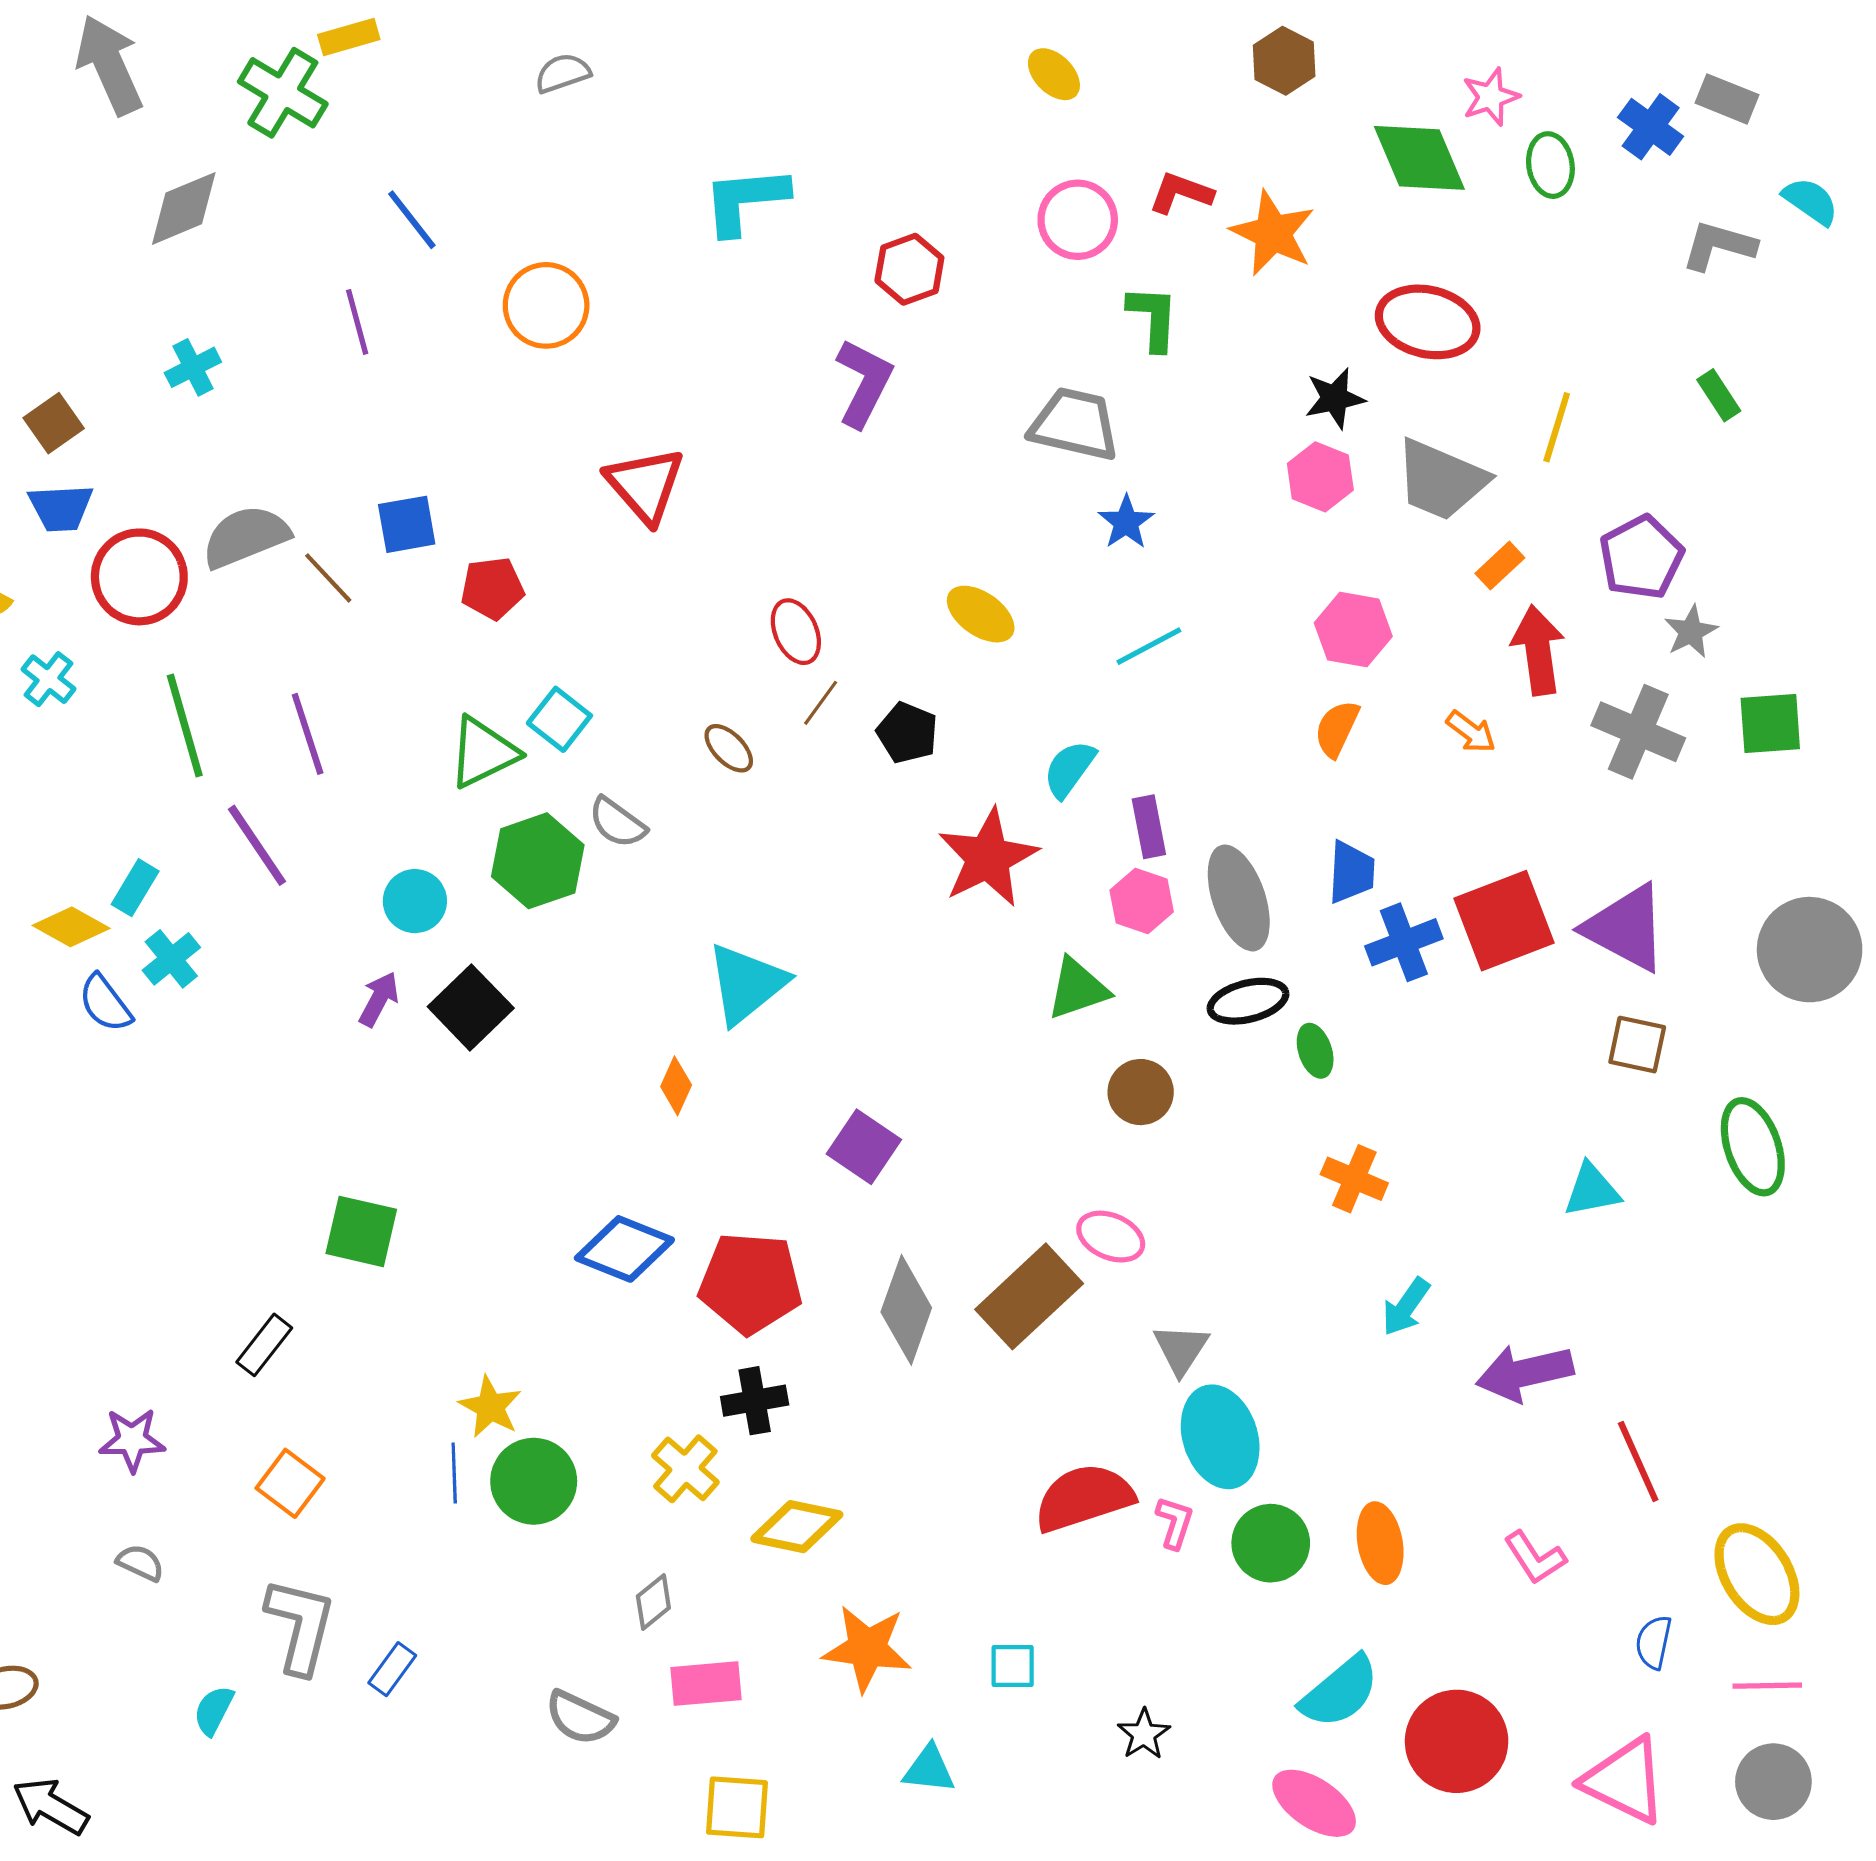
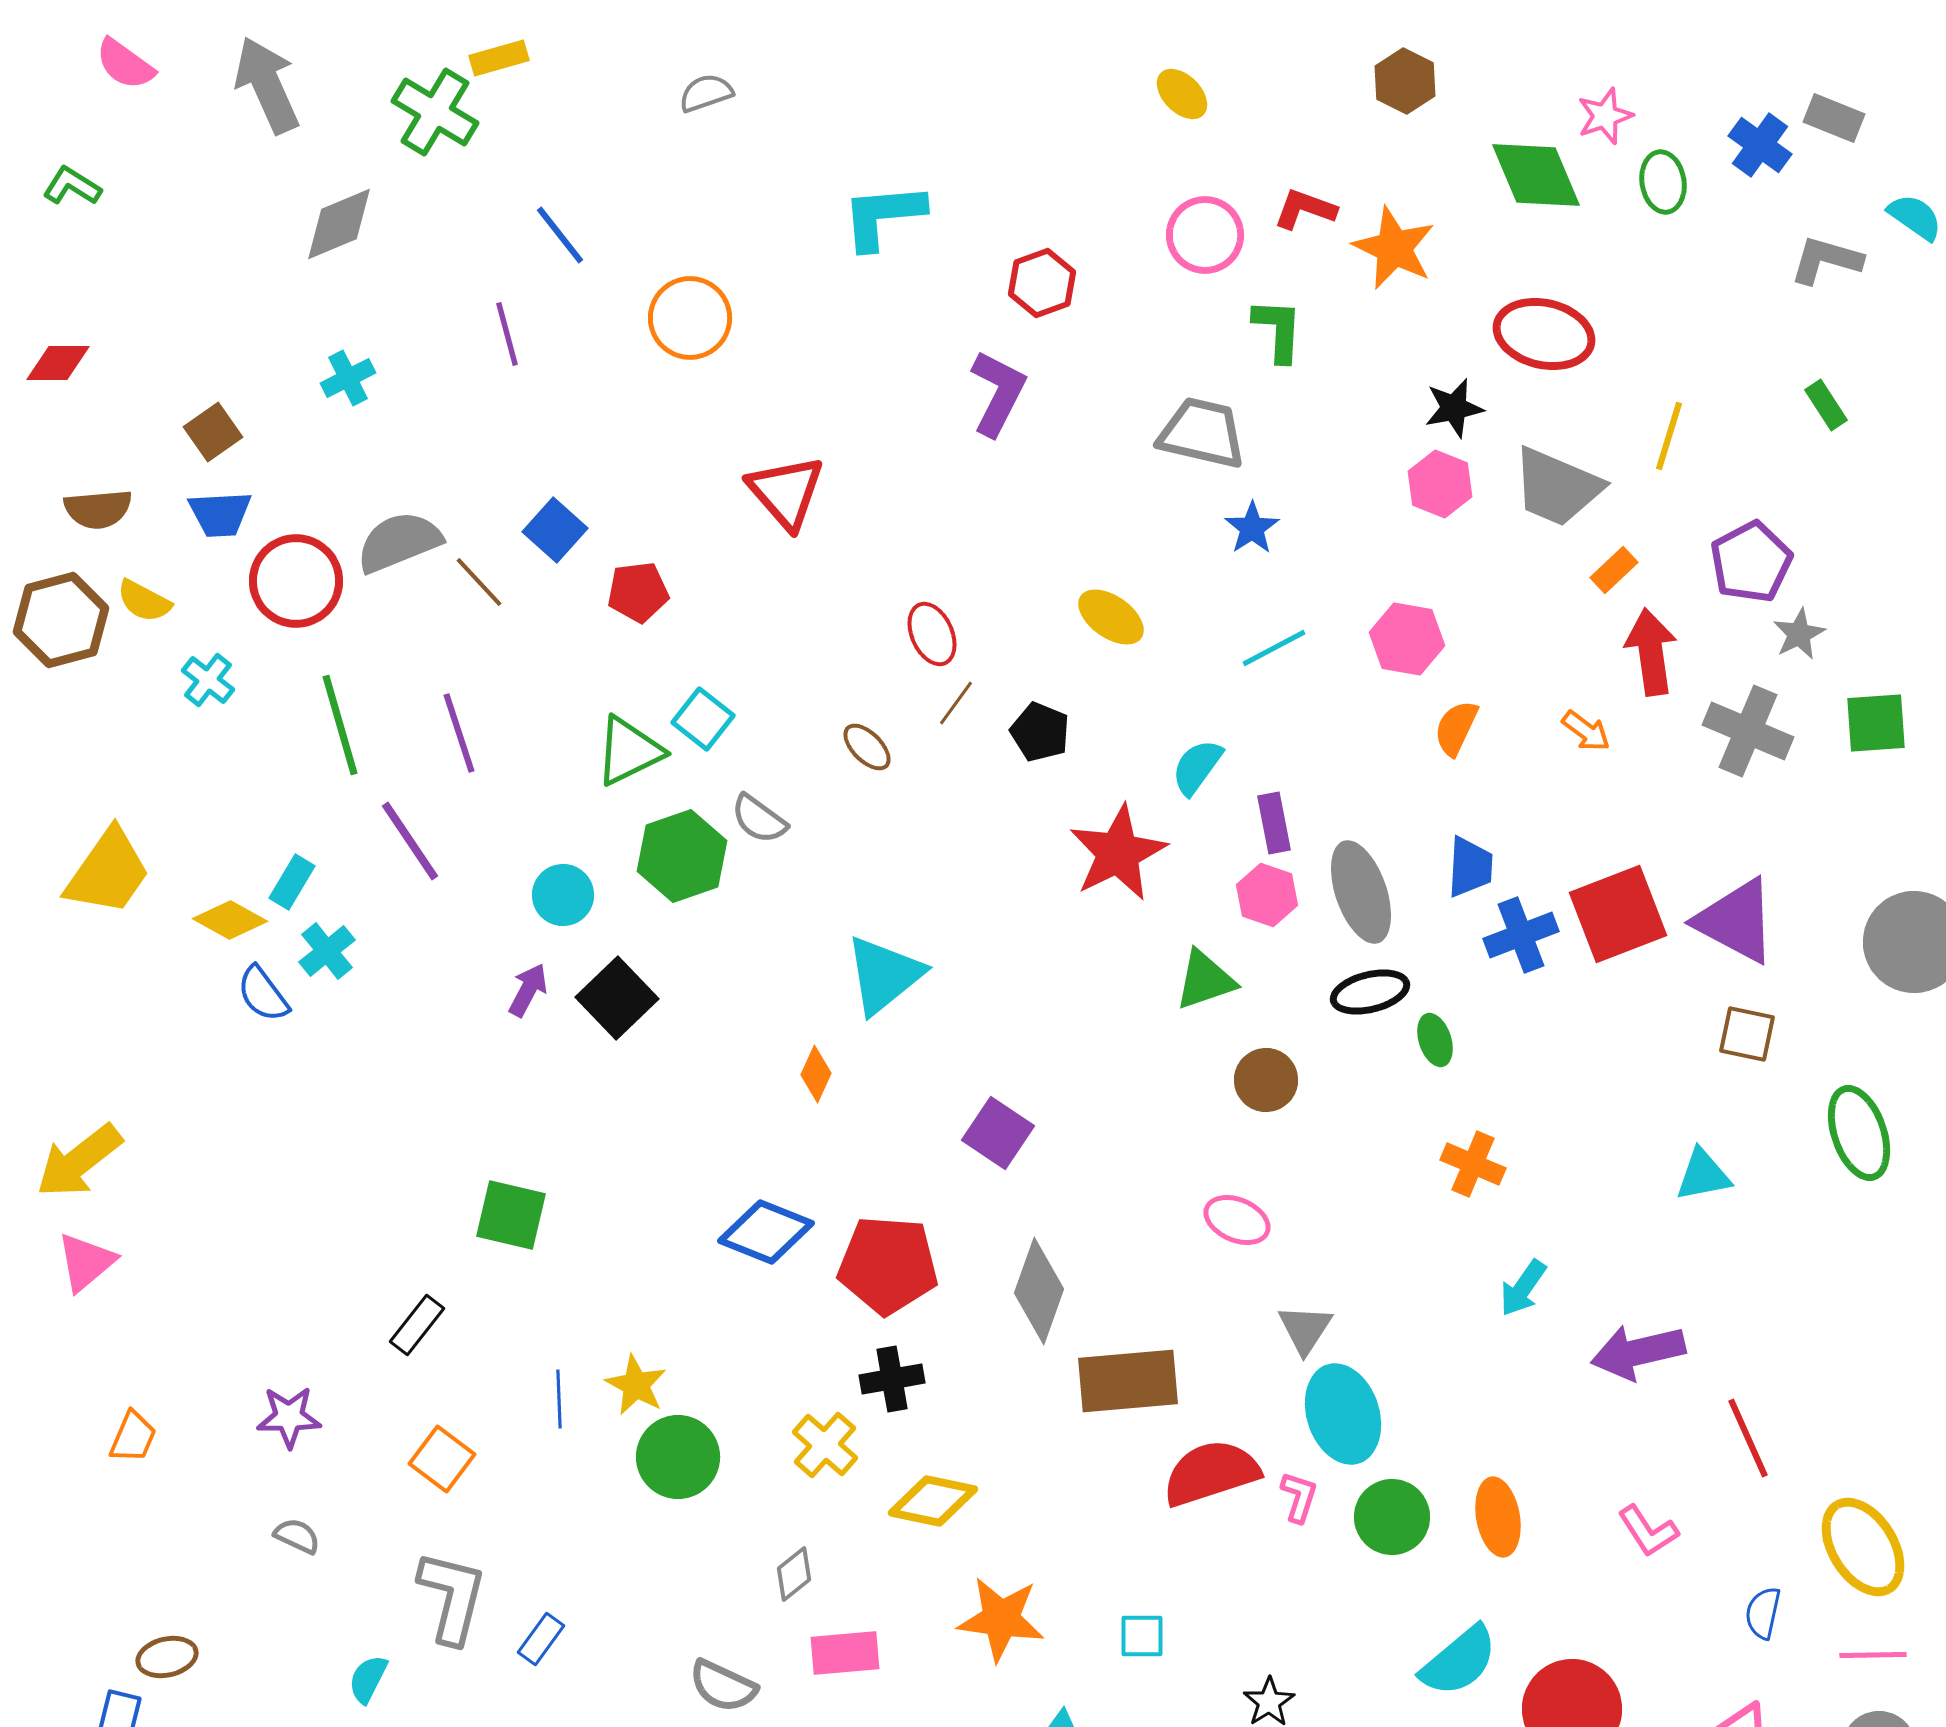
blue square: (407, 524) -> (555, 530), turned -38
pink hexagon: (1353, 630) -> (1407, 639), moved
brown rectangle: (1029, 1296) -> (1128, 1381), moved, turned 38
blue line: (454, 1473) -> (559, 1399), moved

